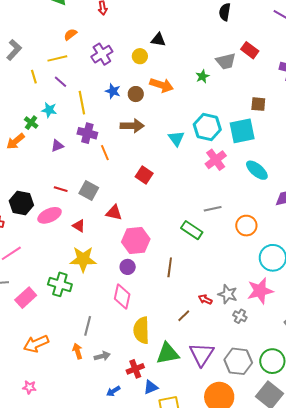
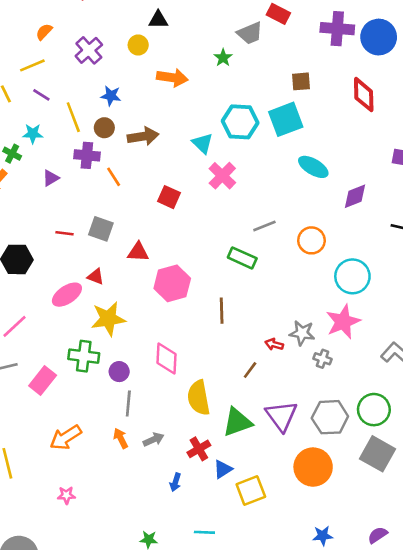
brown circle: (136, 94) -> (104, 128), moved
pink cross: (216, 160) -> (222, 176), moved
pink ellipse: (50, 215) -> (67, 295), moved
purple circle: (128, 267) -> (119, 372), moved
blue arrow: (113, 391) -> (175, 482), turned -32

